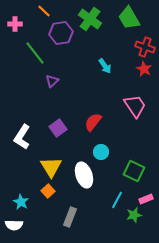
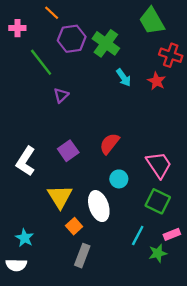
green cross: (90, 19) -> (106, 43), moved
red star: (144, 69) -> (157, 81), moved
pink trapezoid: (135, 106) -> (159, 165), moved
orange square: (48, 191) -> (74, 226), moved

